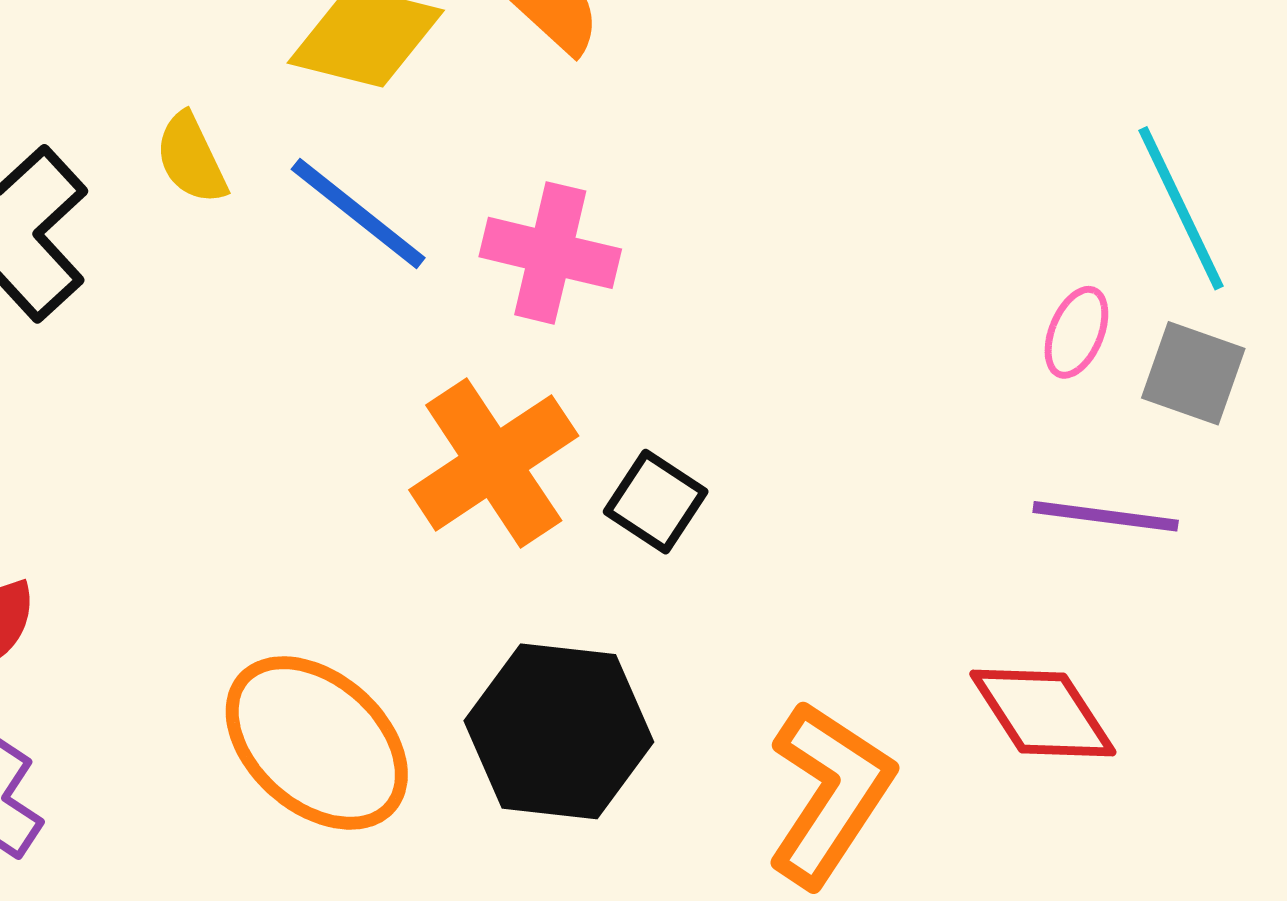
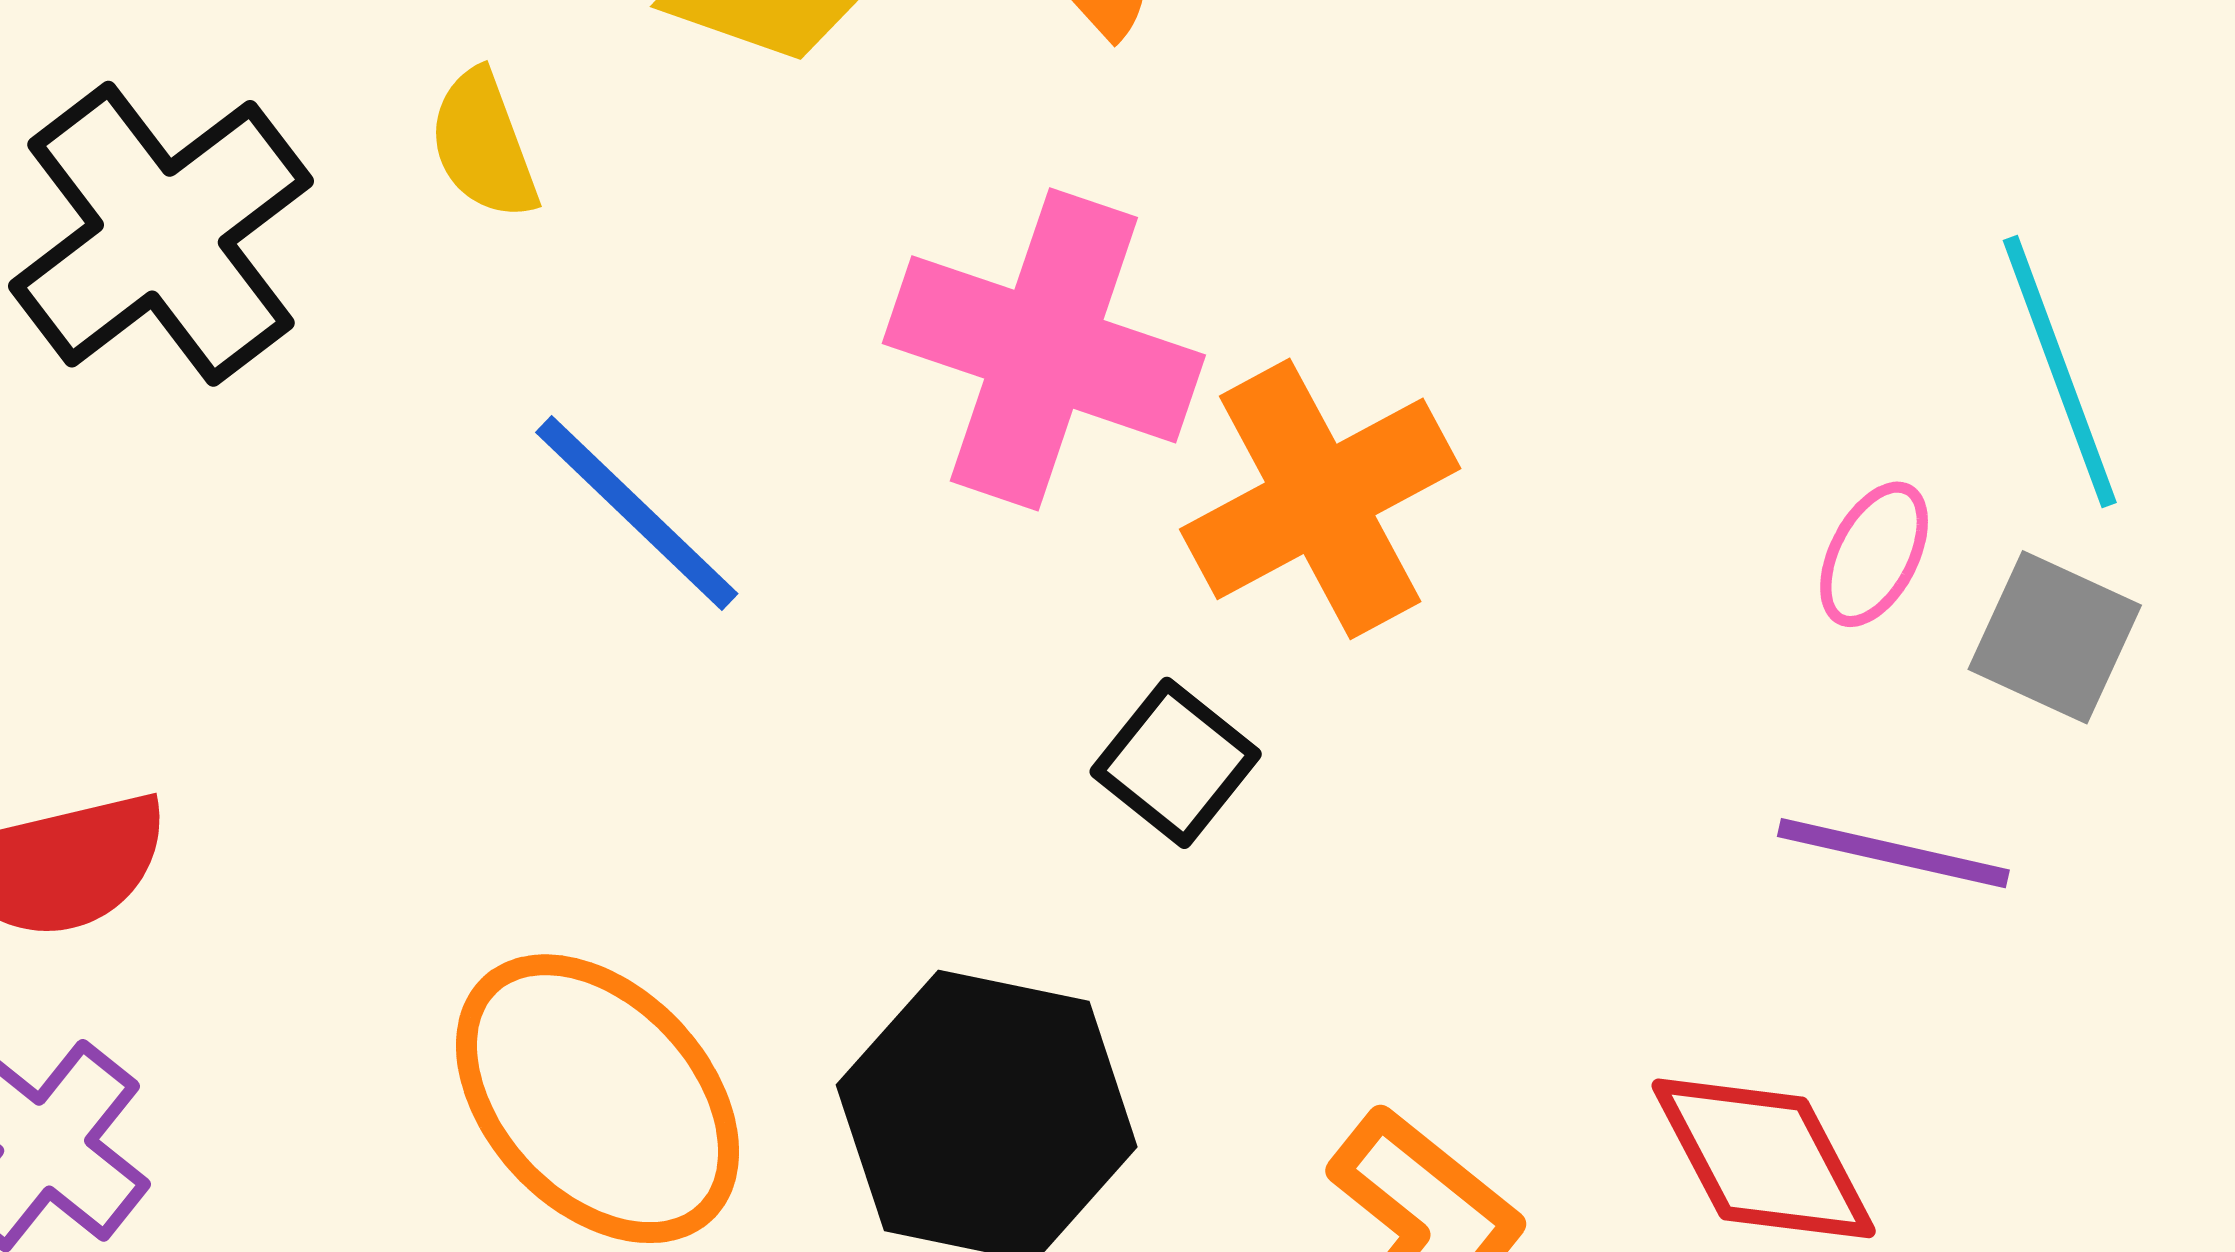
blue line: (358, 213) -> (637, 513), moved
pink cross: (550, 253) -> (1044, 349), size x1.4
orange cross: (494, 463) -> (1320, 499), moved

